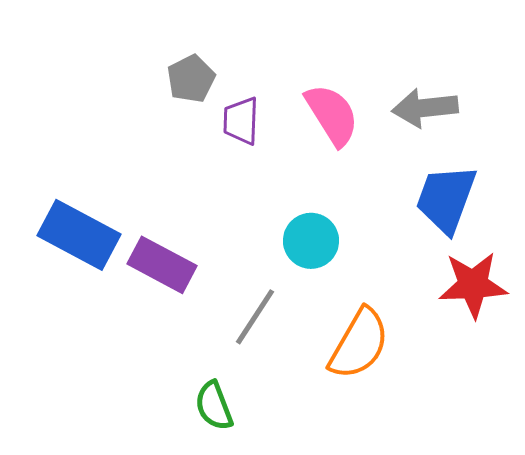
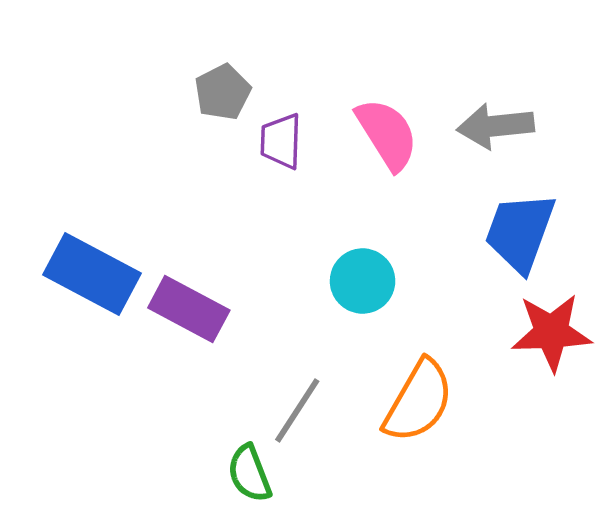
gray line: (255, 317) -> (297, 410), moved

